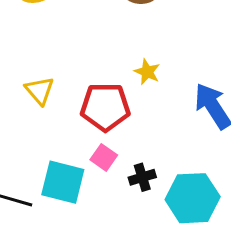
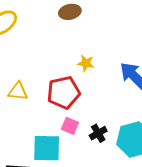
yellow triangle: (40, 91) -> (18, 91), turned -30

